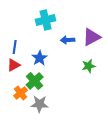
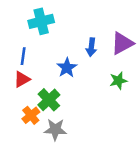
cyan cross: (46, 20) -> (41, 21), moved
blue arrow: (68, 40) -> (91, 47), turned -80
blue star: (40, 58) -> (67, 68), moved

